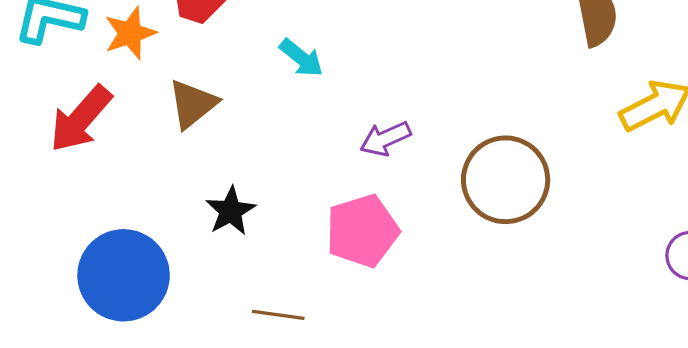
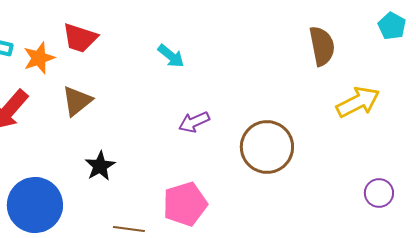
cyan arrow: (301, 58) -> (171, 56), moved
pink pentagon: (362, 231) -> (185, 204), moved

